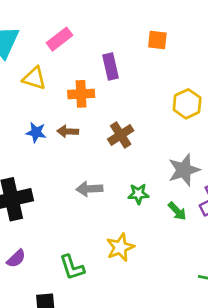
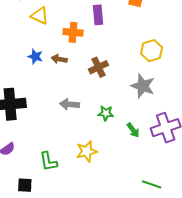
gray star: (184, 170) -> (143, 86), moved, turned 30

